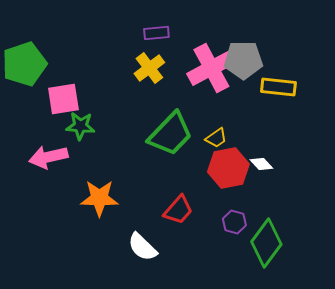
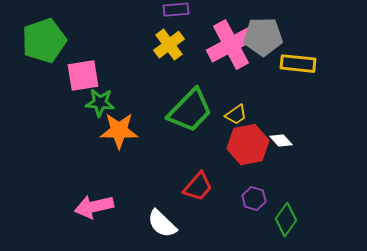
pink arrow: (48, 157) -> (94, 207), moved
orange star: (99, 198) -> (119, 131), moved
green diamond: (266, 243) -> (286, 220), size x0.7

